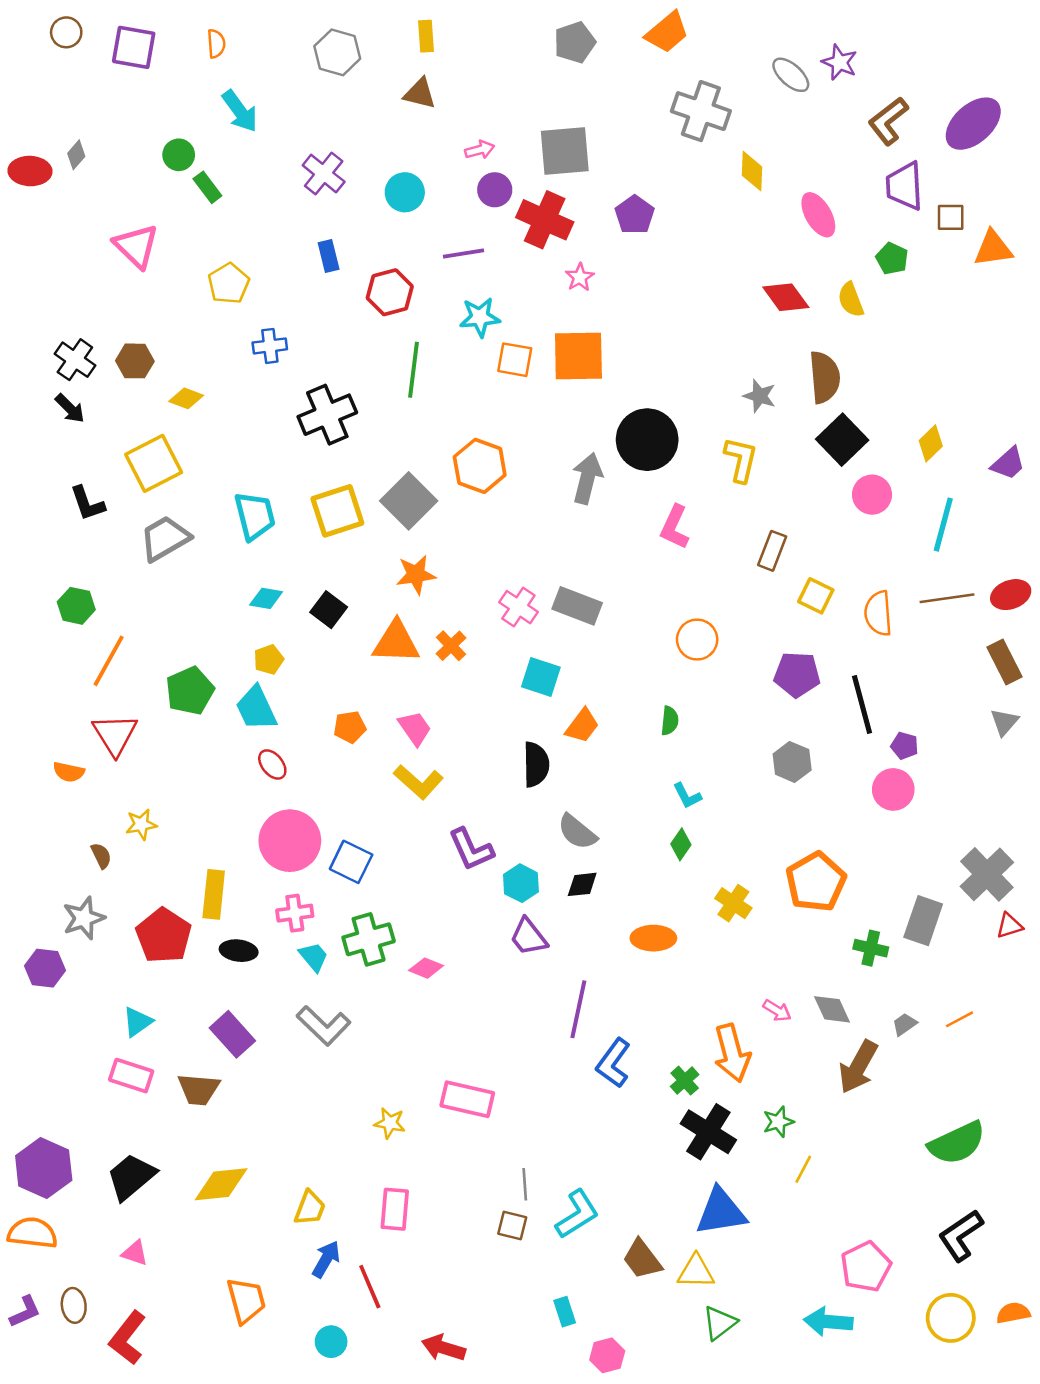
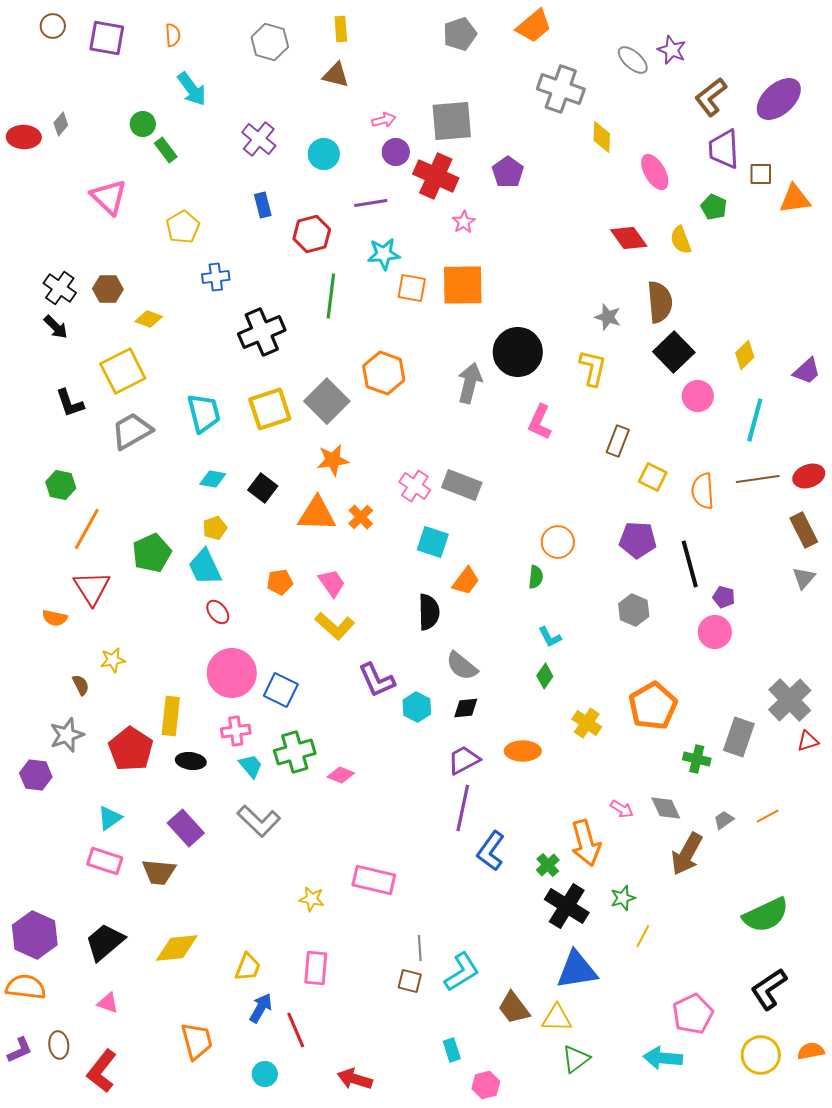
orange circle: (697, 640) -> (558, 542), moved
purple trapezoid: (528, 937) -> (464, 760), moved, turned 100

